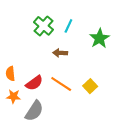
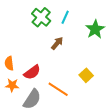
brown arrow: (60, 53) -> (57, 43), turned 128
orange line: (61, 84) -> (58, 89), moved

